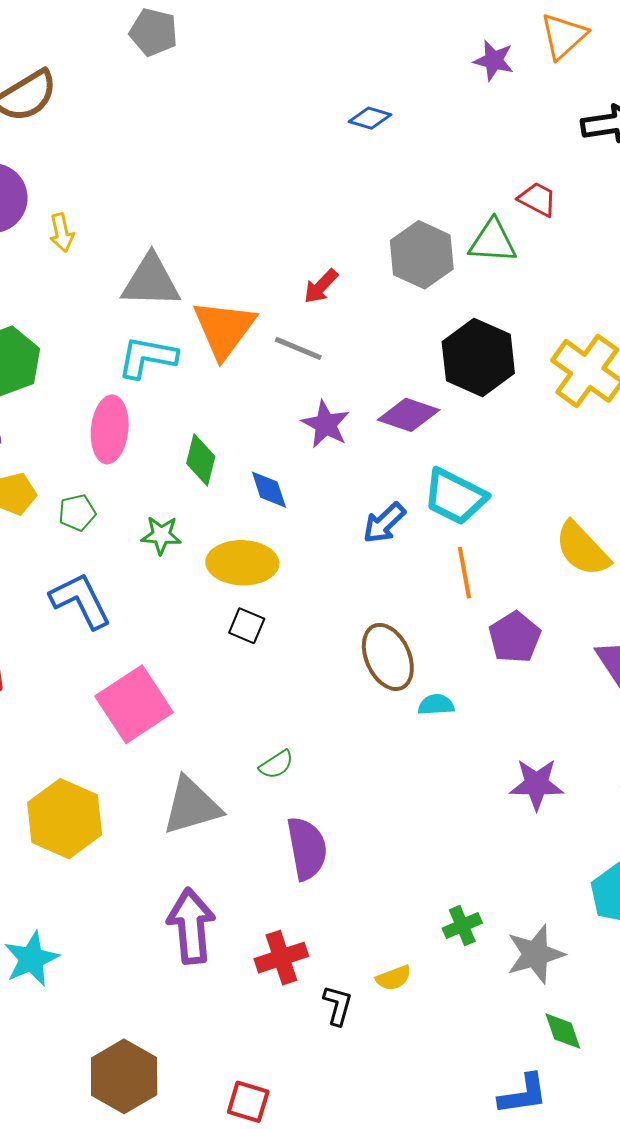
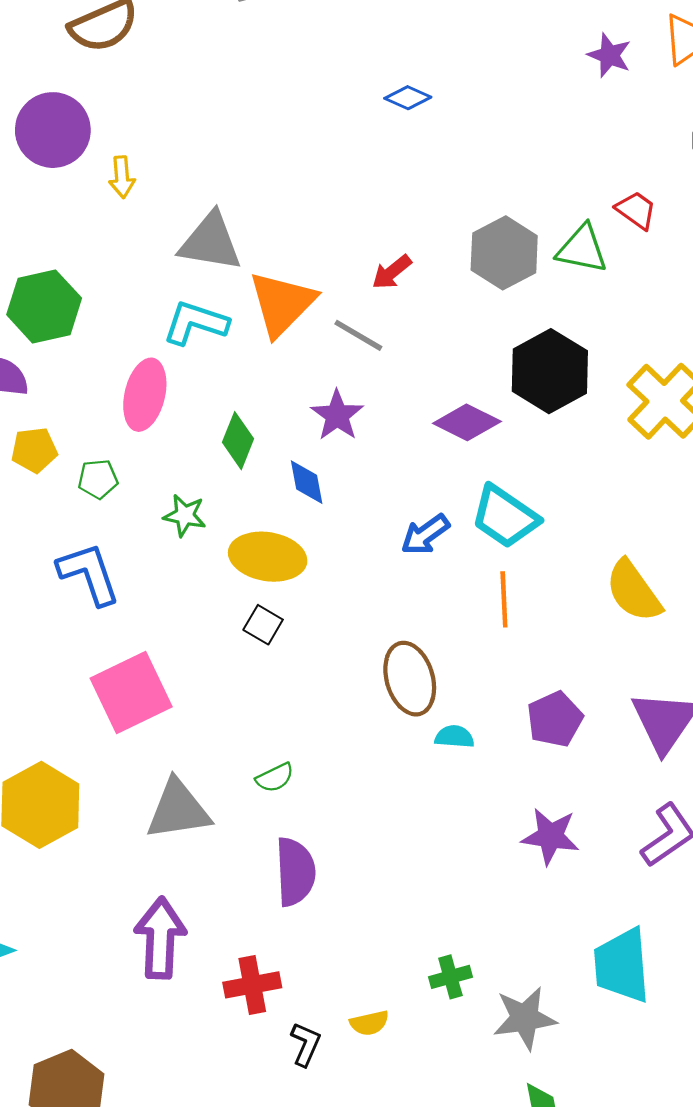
blue diamond: (370, 118) -> (408, 98), moved
purple star: (326, 424) -> (337, 415), moved
purple pentagon: (515, 637) -> (555, 719), moved

